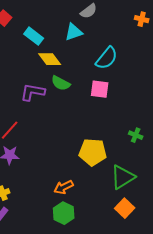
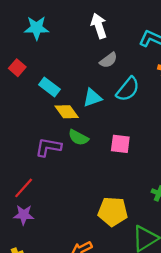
cyan triangle: (74, 32) -> (92, 98), moved
cyan semicircle: (107, 58) -> (128, 89), moved

